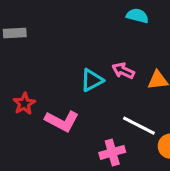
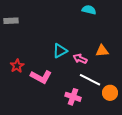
pink arrow: (123, 71) -> (80, 59), moved
pink cross: (112, 152) -> (73, 97), turned 35

